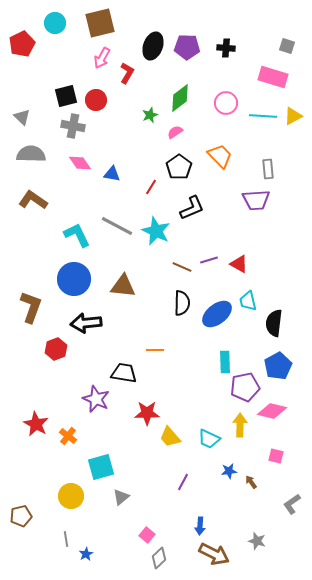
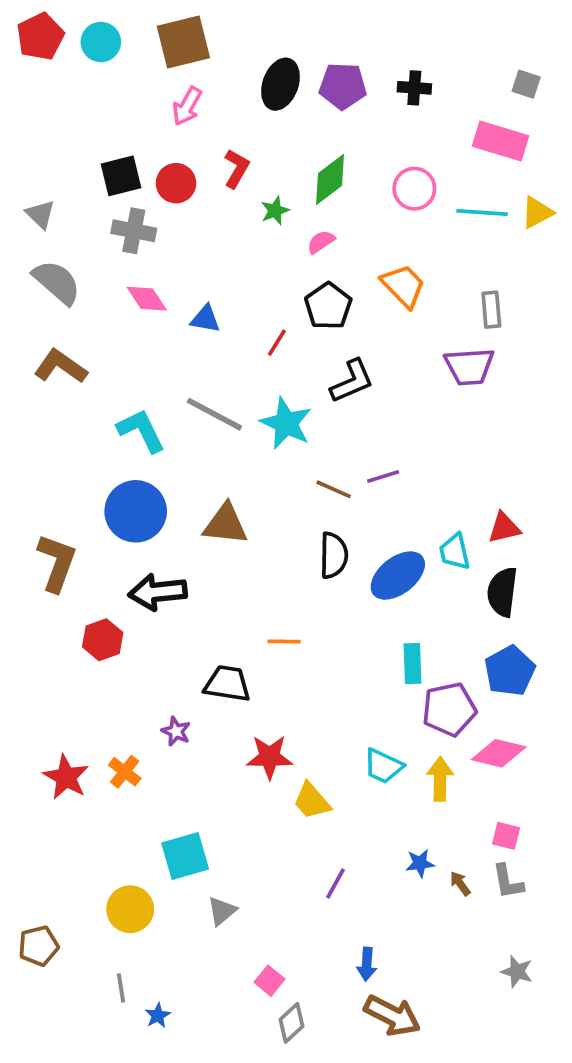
red pentagon: (22, 44) -> (40, 36), moved
red L-shape: (127, 73) -> (236, 168), moved
gray semicircle: (31, 154) -> (57, 282), turned 40
red triangle: (239, 264) -> (504, 528), moved, turned -42
purple star: (96, 399) -> (176, 731), size x0.6
orange cross: (68, 436) -> (125, 772), moved
cyan trapezoid: (209, 439) -> (383, 766), moved
gray L-shape: (292, 504) -> (508, 882), moved, turned -65
gray star: (257, 541) -> (517, 972), moved

